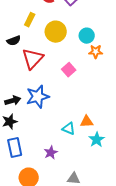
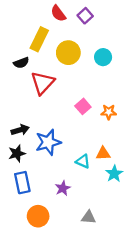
yellow rectangle: (30, 20) -> (39, 39), size x1.5
orange star: (96, 52) -> (109, 112), moved
pink square: (69, 70) -> (83, 106), moved
blue star: (38, 97) -> (48, 142), moved

